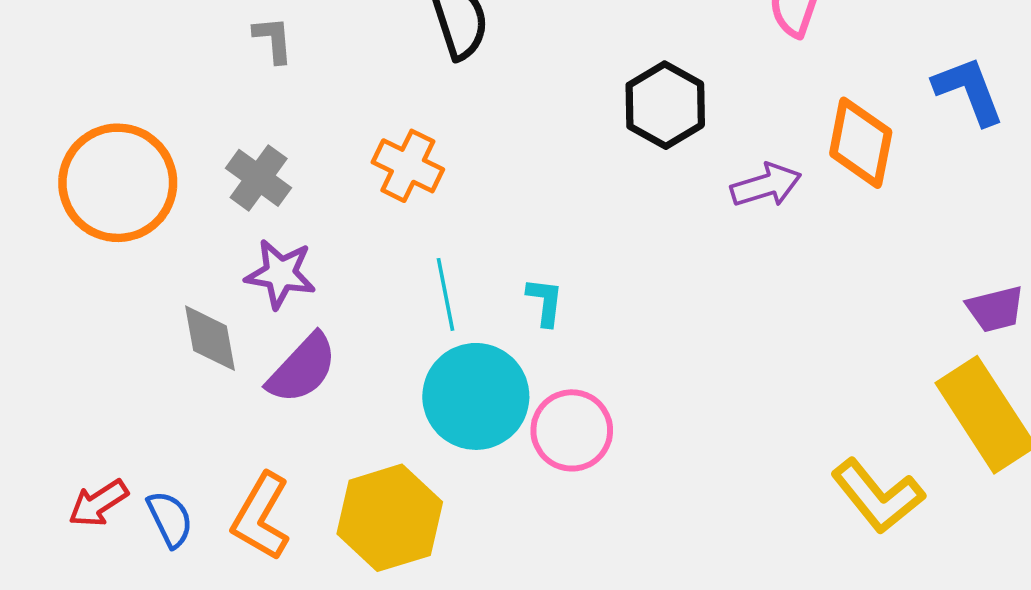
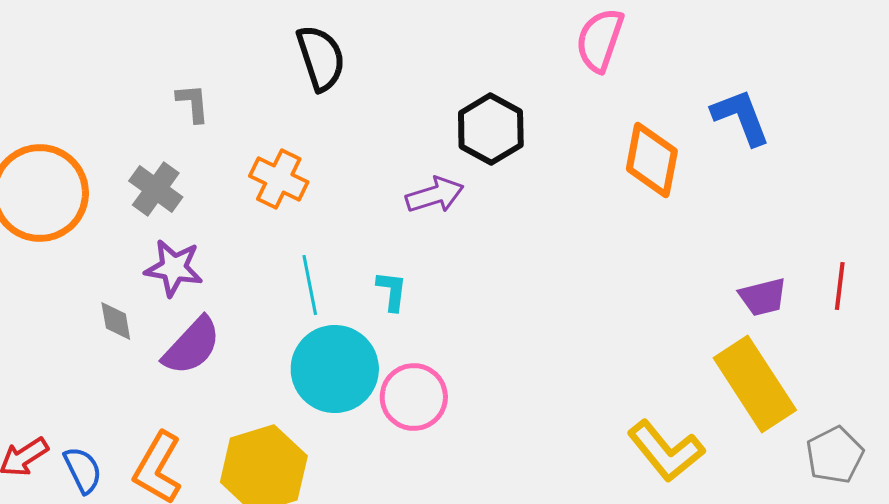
gray L-shape: (273, 40) -> (193, 103), moved
purple arrow: (766, 185) -> (435, 195), moved
gray diamond: (210, 338) -> (116, 321), size x0.7

